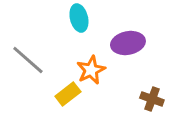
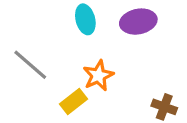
purple ellipse: (128, 43) -> (138, 22), moved

